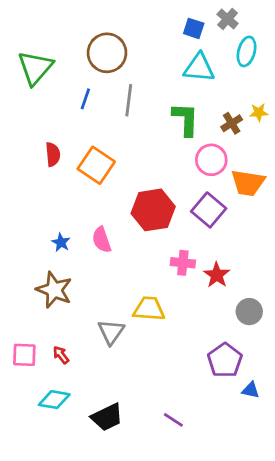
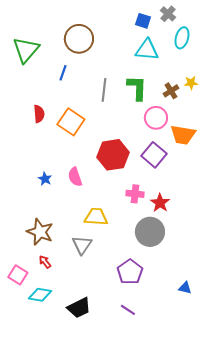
gray line: (129, 100) -> (104, 90), moved
brown star: (54, 290) -> (40, 232), moved
yellow trapezoid: (149, 309) -> (96, 217), moved
gray circle: (249, 312) -> (150, 232), moved, size x1.5
pink square: (24, 355) -> (18, 275), moved, turned 30
purple pentagon: (225, 360) -> (130, 272), moved

